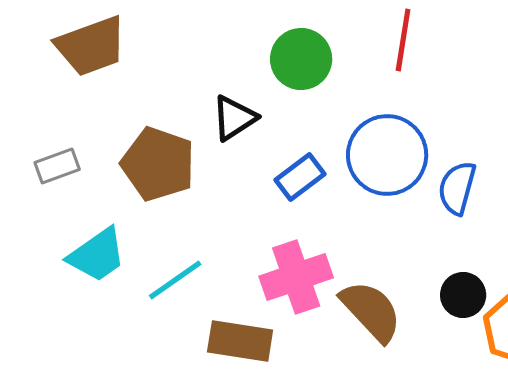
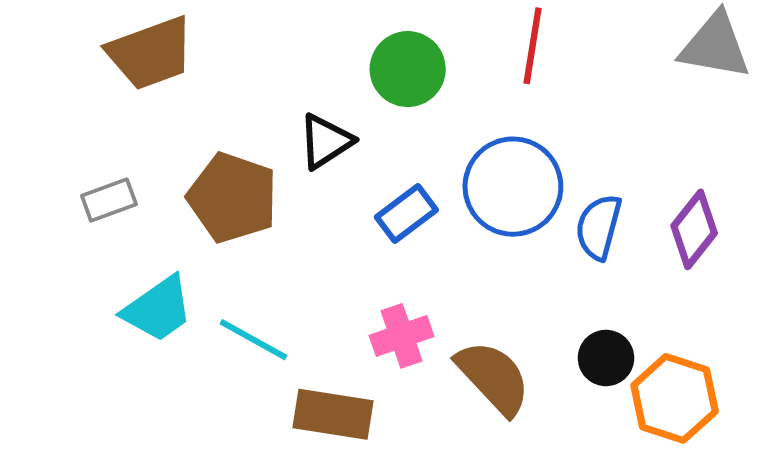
pink cross: (296, 277) -> (402, 336), size x0.7
cyan line: (175, 280) -> (253, 340), turned 64

